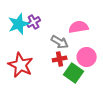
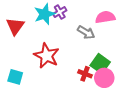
pink circle: (87, 57) -> (104, 78), moved
red cross: (60, 59) -> (85, 74), moved, turned 32

